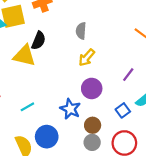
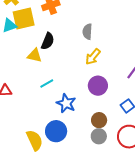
yellow triangle: (24, 56) -> (35, 55), size x0.7
cyan line: (27, 107) -> (47, 83), moved
blue star: (70, 109) -> (66, 103), moved

